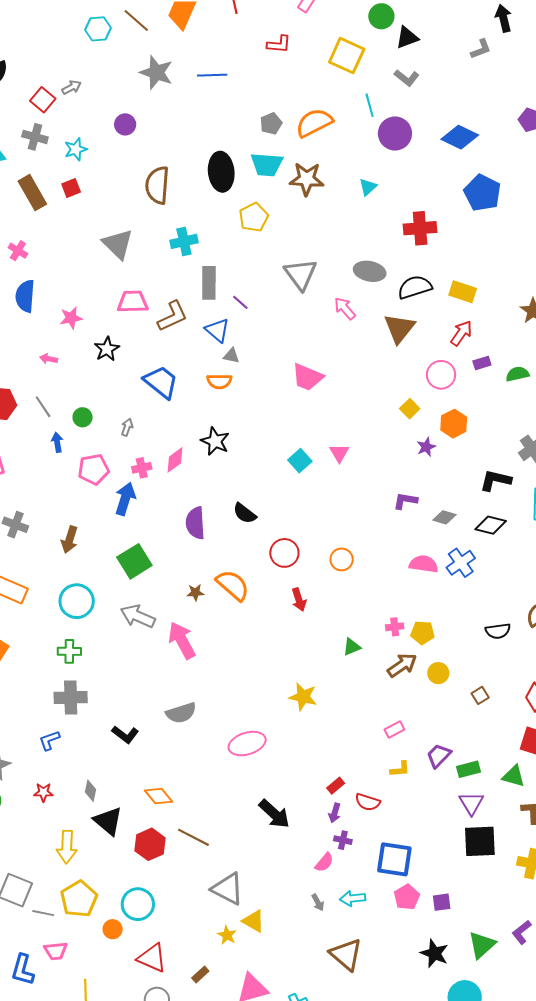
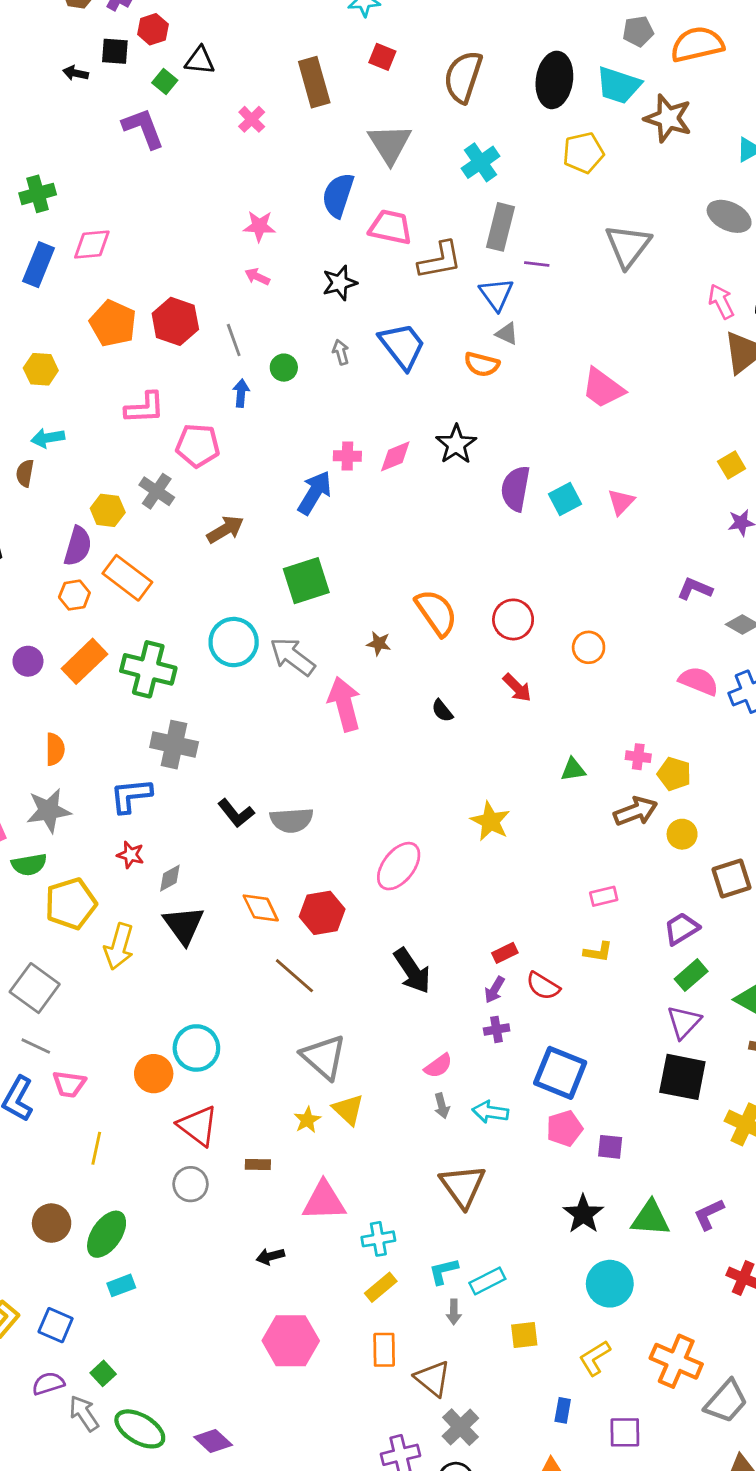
red square: (71, 188) -> (382, 57), moved, turned 30
brown rectangle: (32, 193) -> (314, 82), moved
cyan cross: (184, 241) -> (480, 162), turned -36
gray ellipse: (370, 271) -> (729, 216), moved
blue semicircle: (25, 296) -> (338, 195), moved
purple line: (240, 302) -> (537, 264), turned -48
pink arrow: (345, 308) -> (721, 301), moved
pink star: (71, 318) -> (259, 226), moved
gray arrow: (127, 427) -> (341, 352), moved, turned -48
pink pentagon: (94, 469) -> (198, 446), moved
black semicircle: (245, 513) -> (442, 711), moved, size x0.7
purple semicircle: (195, 523) -> (515, 489), moved
brown arrow: (69, 540) -> (225, 529), turned -152
orange semicircle: (233, 585) -> (436, 613), moved
red arrow: (299, 600) -> (517, 688), turned -40
cyan circle: (77, 601) -> (234, 642), moved
green cross: (69, 651) -> (148, 669), moved, size x1.6
brown square: (480, 695) -> (732, 879), size x1.6
gray semicircle: (181, 713) -> (292, 820), moved
blue L-shape: (49, 740) -> (131, 796), size x1.4
pink ellipse: (247, 744) -> (399, 866), turned -48
purple trapezoid: (439, 756) -> (681, 929), moved
green rectangle: (469, 769) -> (691, 975), turned -40
gray diamond: (91, 791) -> (170, 878), turned 35
red star: (43, 792) -> (131, 855), moved
purple cross: (343, 840) -> (497, 1029), turned -36
red hexagon: (150, 844) -> (322, 913), moved
pink semicircle: (324, 862) -> (438, 1066), moved
yellow pentagon: (79, 899) -> (71, 904), moved
gray line: (43, 913) -> (36, 1046), moved
orange circle: (113, 929) -> (154, 1074), size x1.4
green triangle: (482, 945) -> (651, 1218), turned 32
brown rectangle: (200, 974) -> (258, 1164), turned 30

